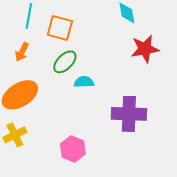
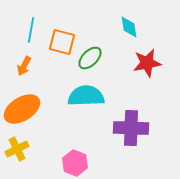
green ellipse: (65, 62) -> (90, 58), moved
cyan semicircle: (84, 82) -> (86, 96), size x1.8

